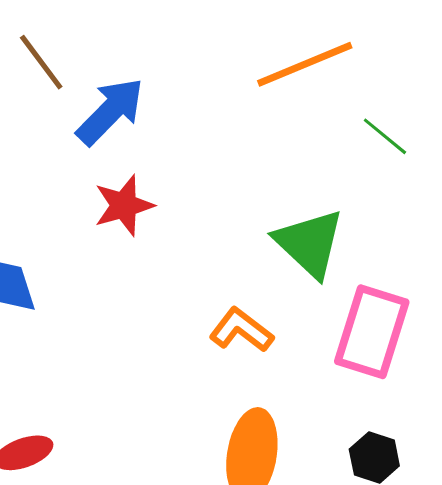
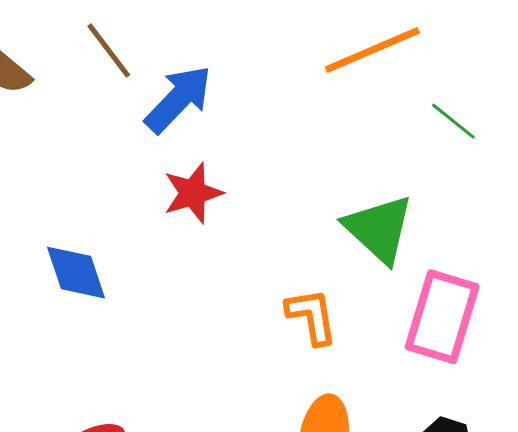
orange L-shape: (241, 330) -> (312, 316), turned 44

